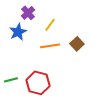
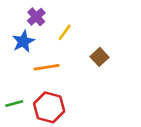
orange line: (50, 46) -> (47, 67), moved

